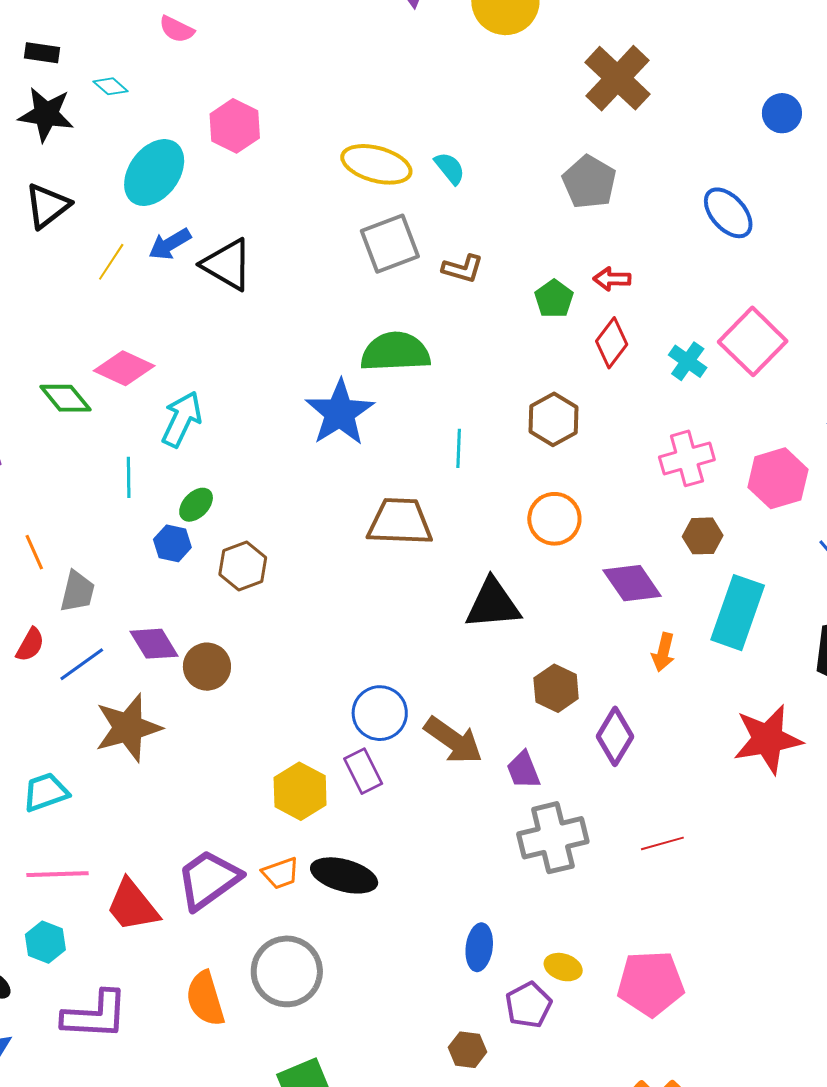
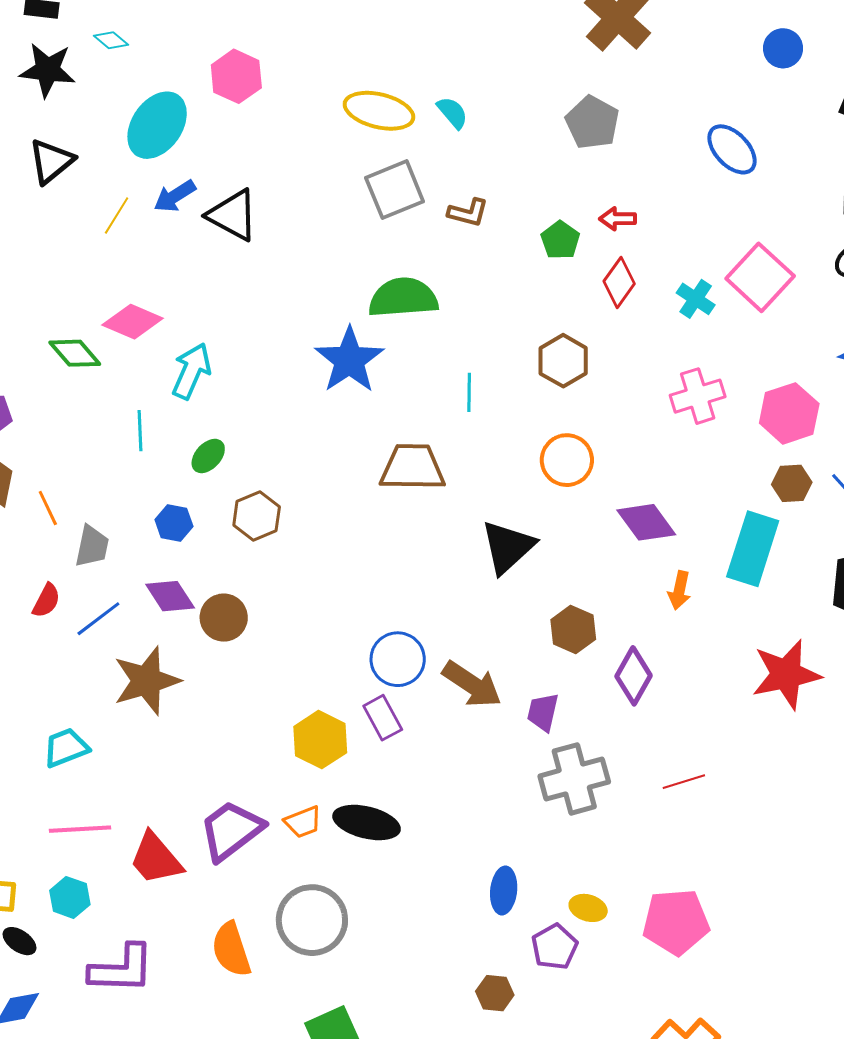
brown hexagon: (703, 536) -> (792, 483), moved
blue hexagon: (172, 543) -> (174, 523), moved
black triangle: (493, 604) -> (508, 547), turned -36
purple trapezoid: (523, 770) -> (543, 712), turned 36

